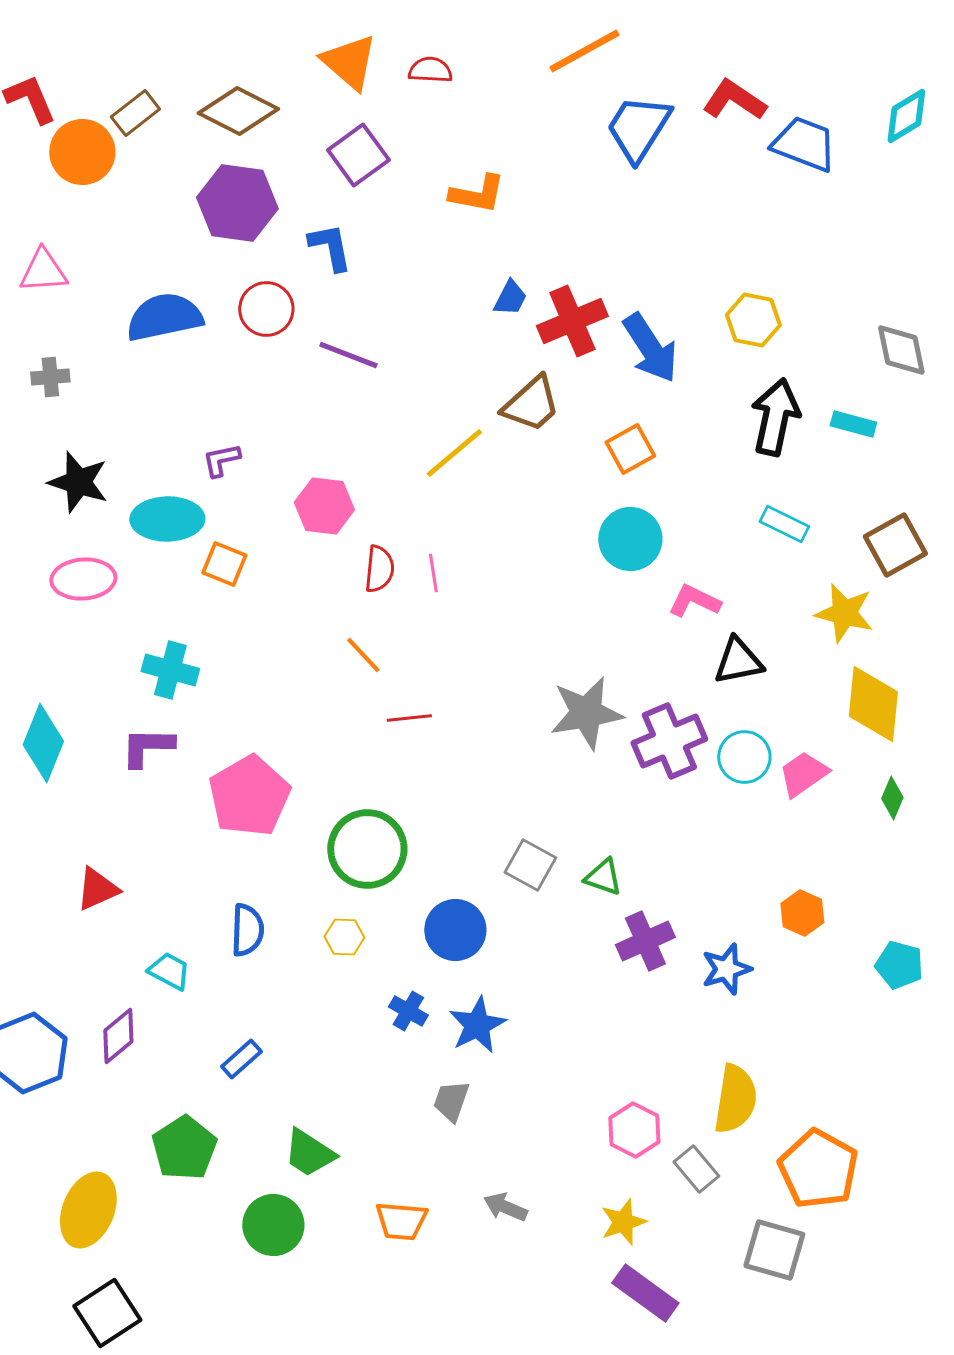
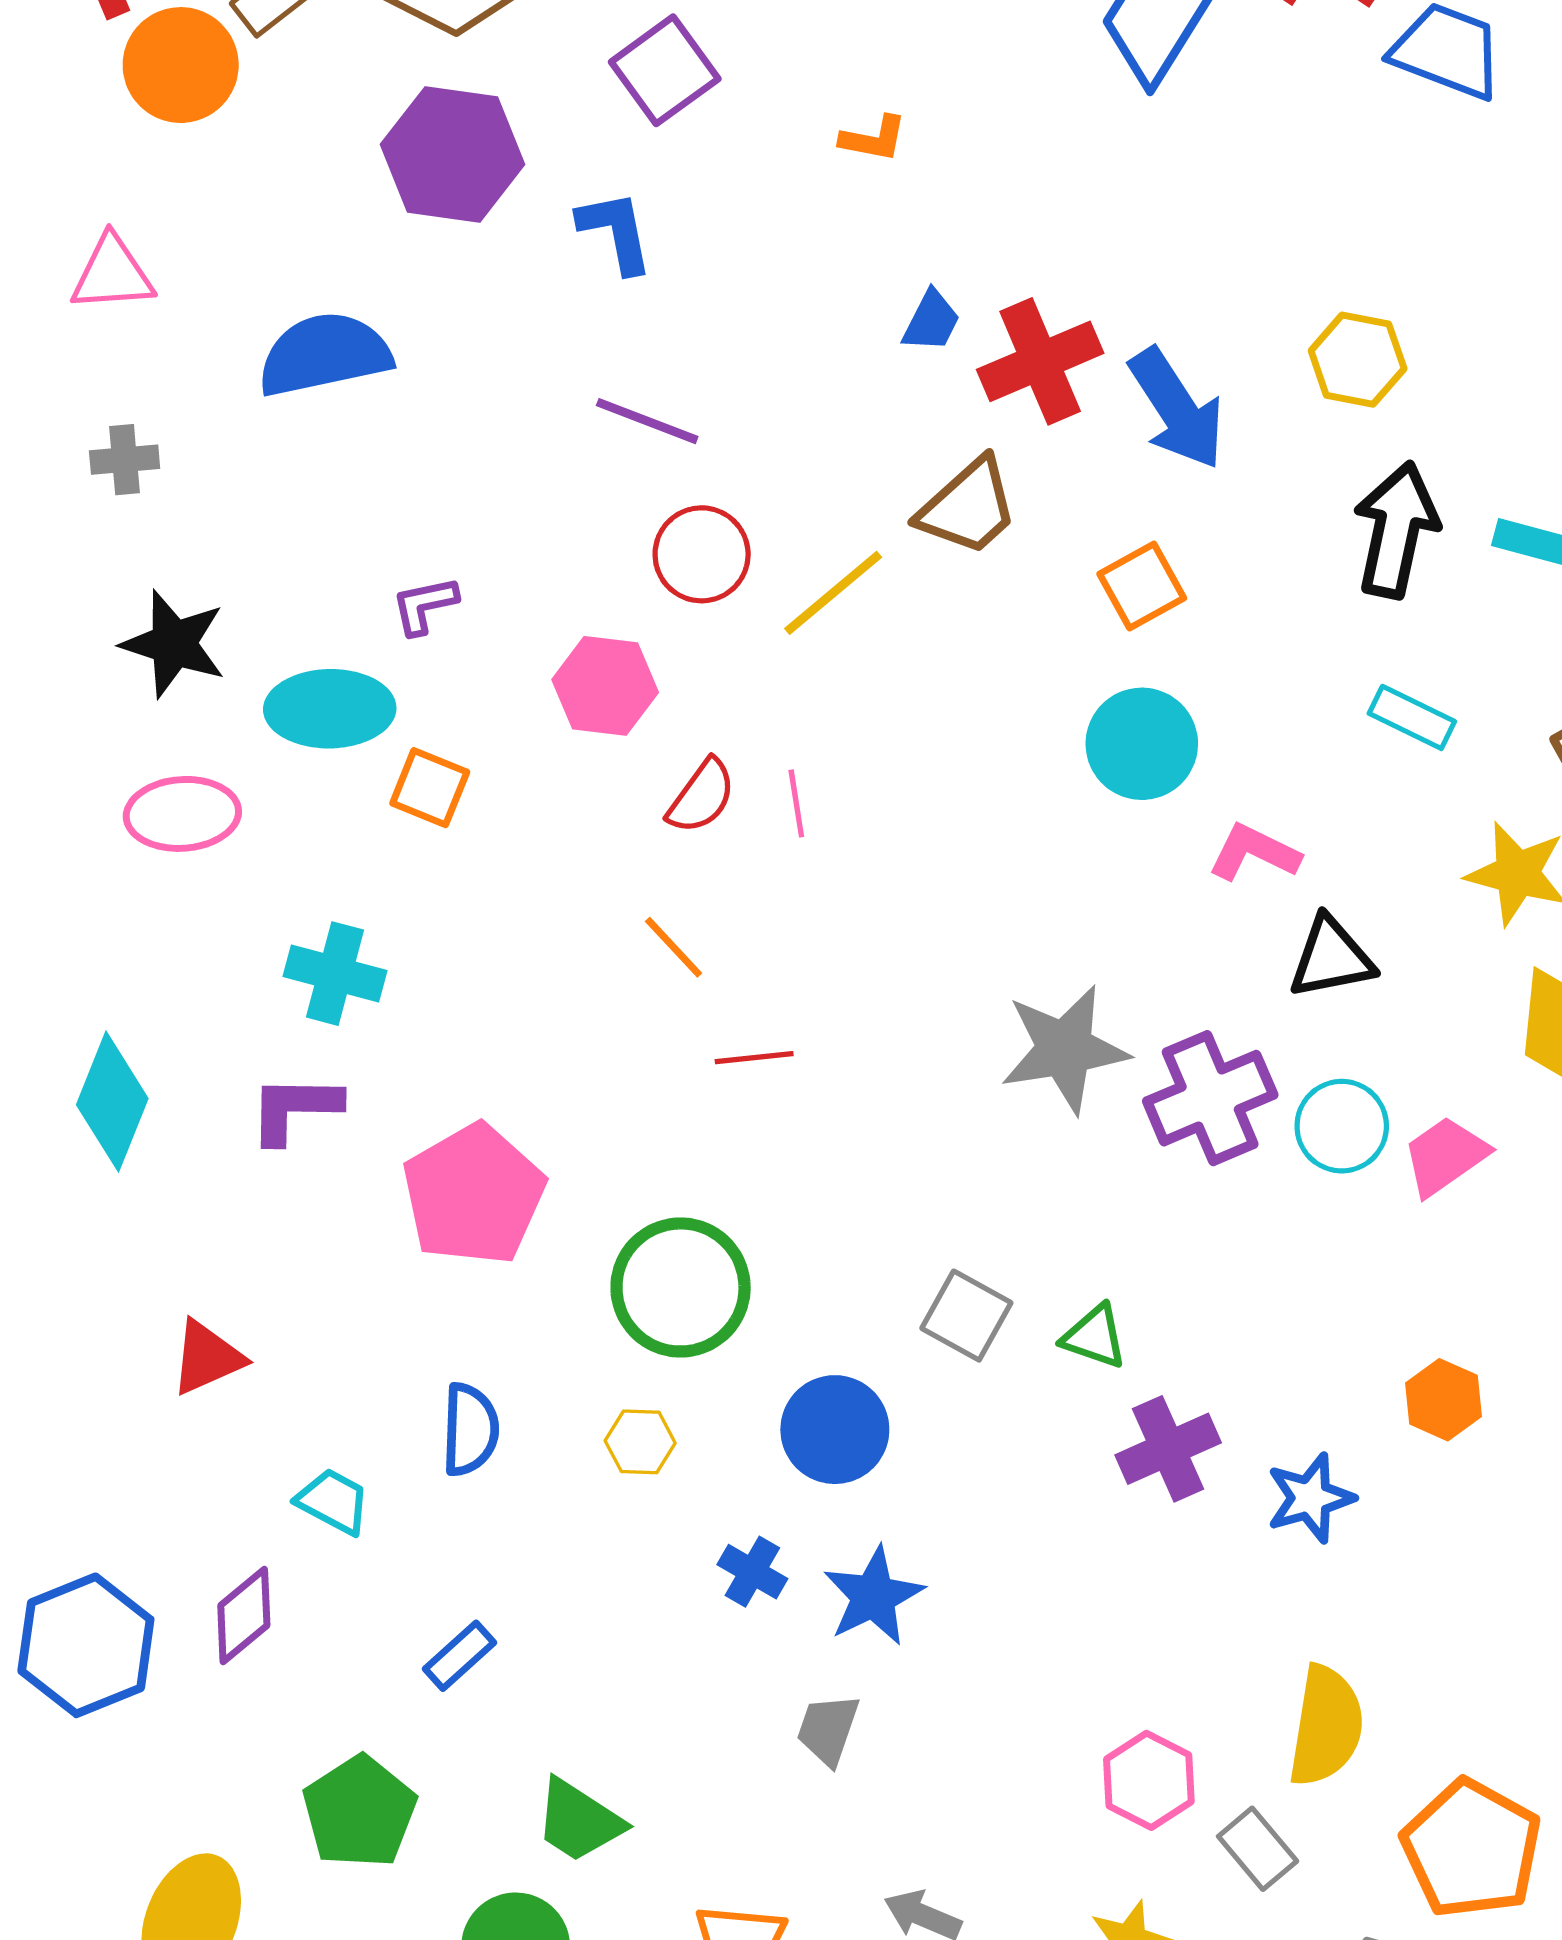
orange L-shape: (477, 194) -> (873, 139), size x0.7
red circle: (266, 309) -> (702, 554), moved
red semicircle: (379, 569) -> (702, 796), turned 30

